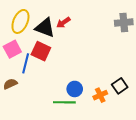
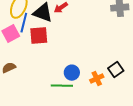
red square: (41, 51) -> (39, 36), turned -30
blue line: (26, 63) -> (24, 23), moved

